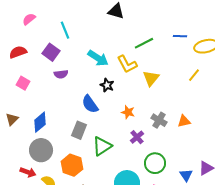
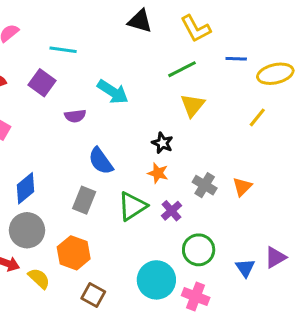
cyan line: (65, 30) -> (63, 50), turned -60
yellow L-shape: (127, 64) -> (196, 29), moved
purple semicircle: (61, 74) -> (75, 116), moved
yellow triangle: (151, 78) -> (193, 105), moved
black star: (107, 85) -> (162, 143), moved
orange triangle: (184, 121) -> (242, 187), turned -32
green triangle: (102, 146) -> (132, 206), moved

